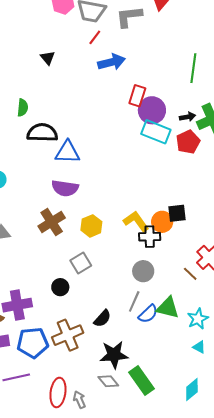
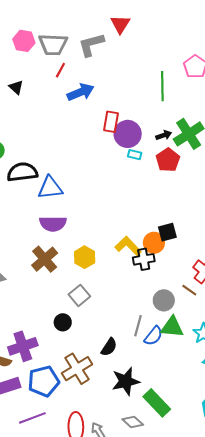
black triangle: (48, 58) -> (16, 87), moved
cyan rectangle: (156, 132) -> (135, 155), size x0.5
gray circle: (143, 271) -> (164, 300), moved
gray diamond: (108, 381) -> (133, 422), moved

